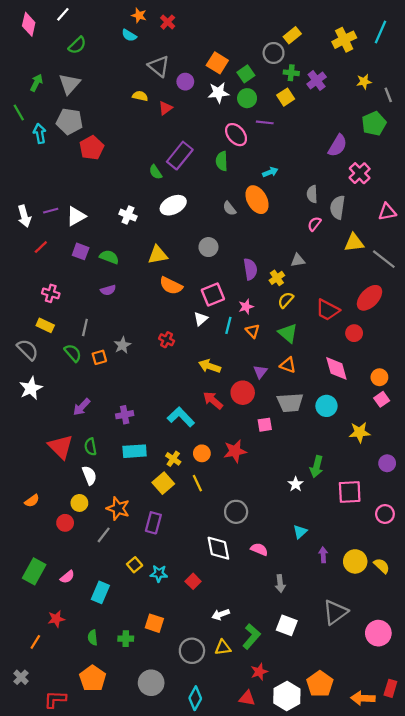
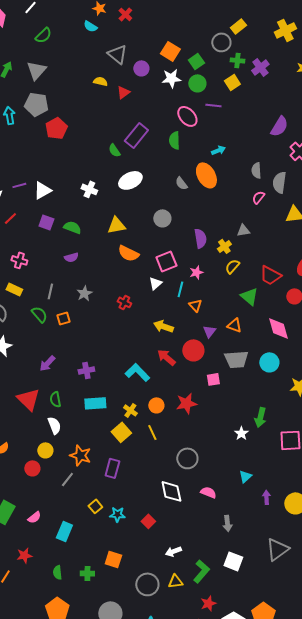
orange triangle: (253, 331) -> (195, 305), moved
green triangle: (288, 333) -> (249, 296), moved
gray star: (122, 345) -> (84, 293), moved

